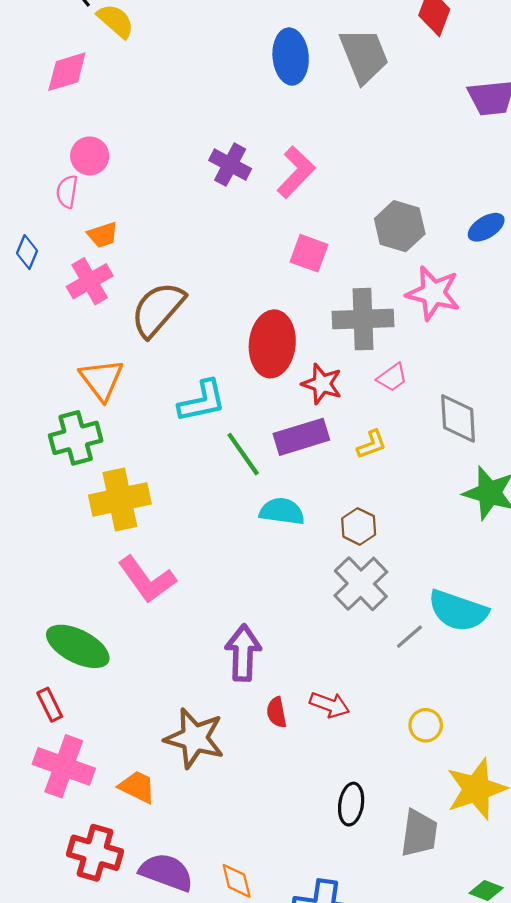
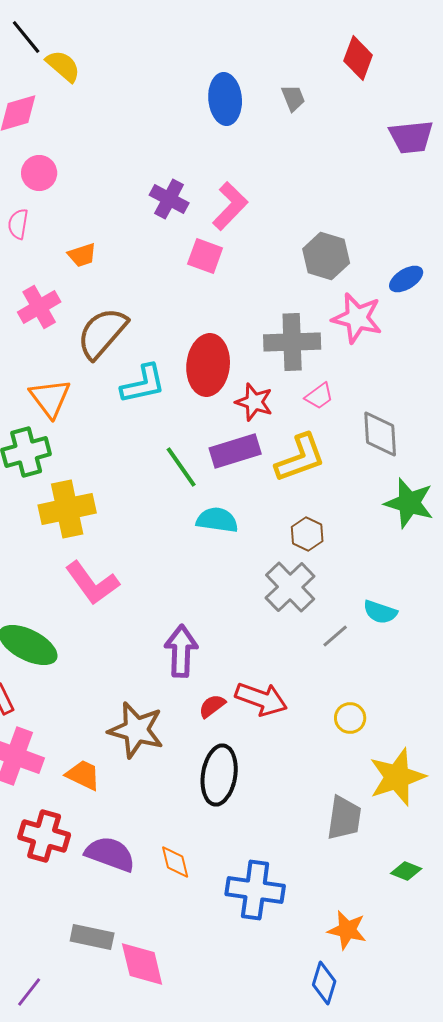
gray trapezoid: (364, 55) -> (293, 98), size x0.5
pink circle: (90, 156) -> (39, 173), moved
blue ellipse: (486, 227) -> (406, 279), moved
orange trapezoid: (103, 235) -> (82, 255), moved
pink square: (309, 253) -> (205, 256), moved
cyan L-shape: (202, 401) -> (143, 384), moved
yellow L-shape: (372, 444) -> (300, 458), size x1.8
brown hexagon: (359, 526) -> (307, 534), moved
cyan semicircle: (458, 611) -> (380, 612), size x0.6
red arrow: (329, 705) -> (261, 699), size x1.4
red semicircle: (277, 712) -> (212, 706), turned 64
black ellipse: (351, 804) -> (219, 775), moved, size x1.5

